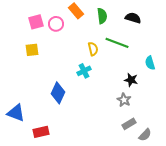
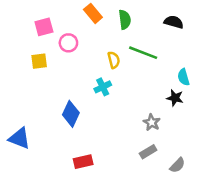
black semicircle: (133, 18) -> (174, 22), moved
pink circle: (56, 24) -> (68, 43), moved
black star: (131, 80) -> (175, 98), moved
gray rectangle: (129, 124) -> (148, 152), moved
red rectangle: (41, 132) -> (83, 162), moved

